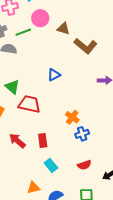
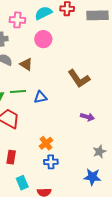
brown triangle: (63, 28) -> (26, 64), moved
green line: (23, 32) -> (18, 92), moved
cyan rectangle: (51, 165) -> (22, 183), moved

